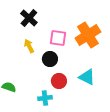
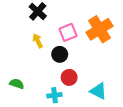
pink square: (58, 38) -> (68, 32), turned -30
cyan triangle: (87, 77) -> (98, 91), moved

